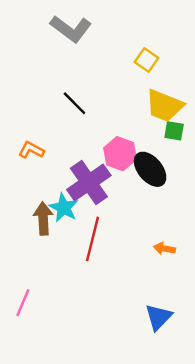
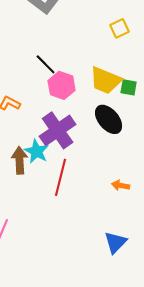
yellow square: (146, 60) -> (120, 28), moved, turned 30
yellow trapezoid: (164, 106) -> (106, 80), moved
pink hexagon: (120, 154) -> (62, 85), moved

